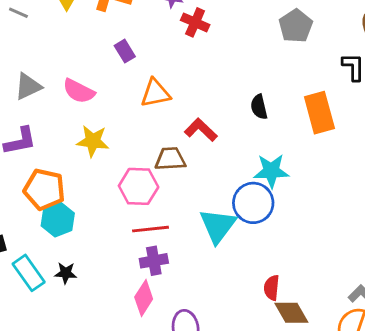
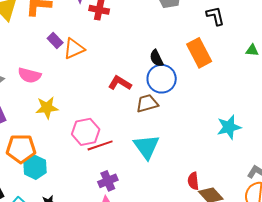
orange triangle: (155, 93) -> (74, 49), moved
brown trapezoid: (170, 159) -> (147, 103), moved
cyan star: (271, 171) -> (229, 127), moved
blue circle: (253, 203) -> (162, 79), moved
red line: (151, 229) -> (100, 145), moved

